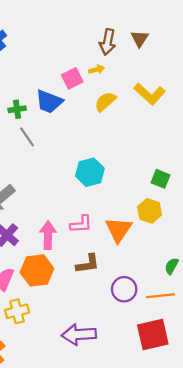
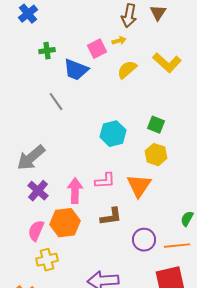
green cross: (17, 109) -> (47, 51), moved
green square: (161, 179) -> (156, 125), moved
yellow hexagon: (150, 211) -> (156, 155), moved

